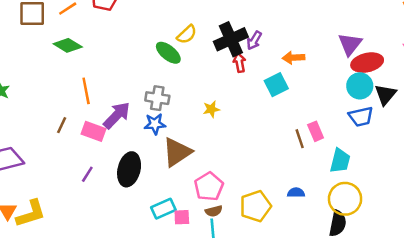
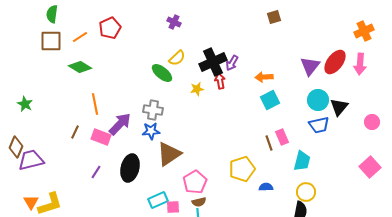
red ellipse: (367, 63) -> (335, 62), moved, turned -40
cyan square: (276, 85) -> (270, 100), moved
yellow star: (211, 109) -> (197, 89), moved
yellow circle: (345, 199) -> (306, 192), size x0.7
yellow pentagon: (255, 206) -> (242, 169), moved

